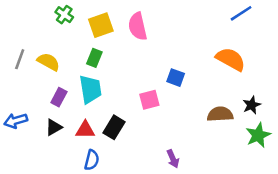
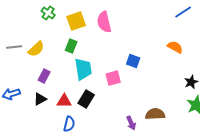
gray line: (20, 59) -> (14, 47), turned 63
orange semicircle: (231, 59) -> (175, 47), size x0.7
yellow semicircle: (48, 62) -> (36, 49), turned 108
cyan trapezoid: (90, 89) -> (83, 69), moved
brown semicircle: (220, 114) -> (155, 114), moved

